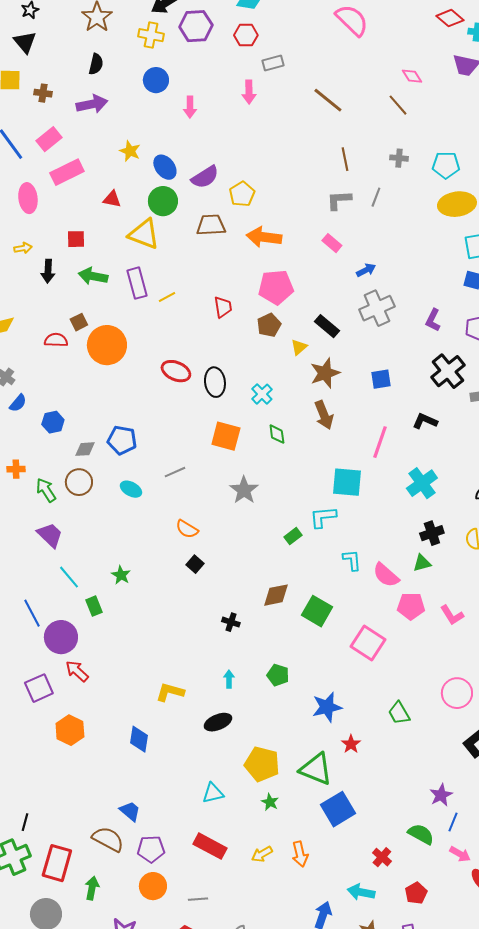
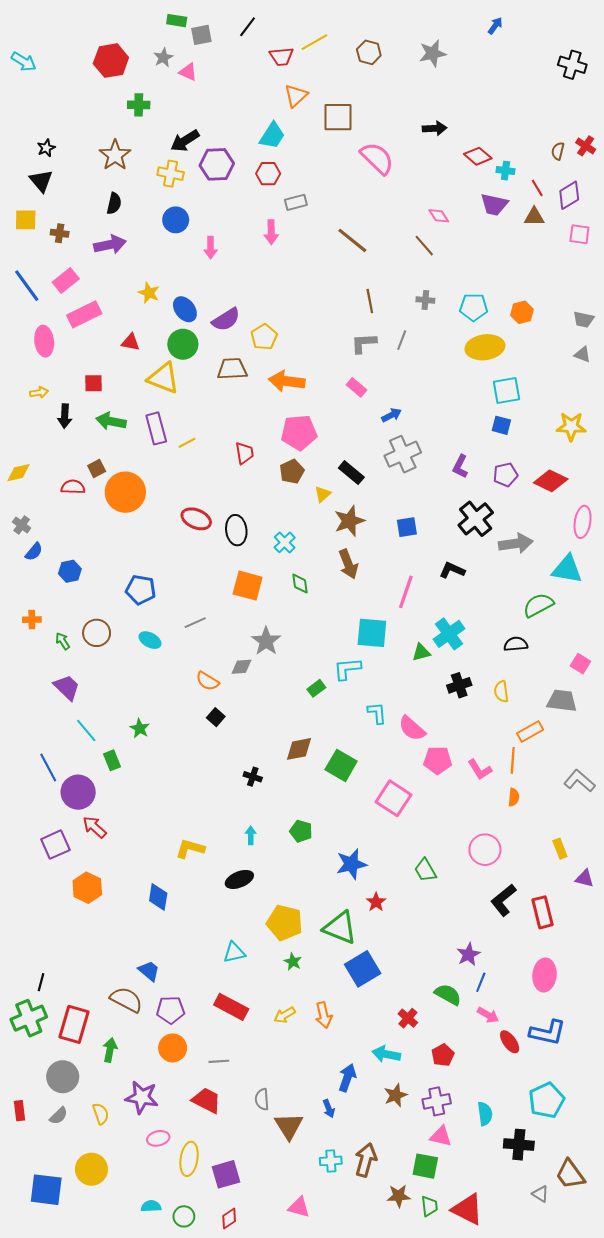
gray diamond: (85, 449) -> (241, 667), moved
green arrow: (46, 490) -> (63, 641), size x0.7
green triangle: (422, 563) -> (421, 652), moved

